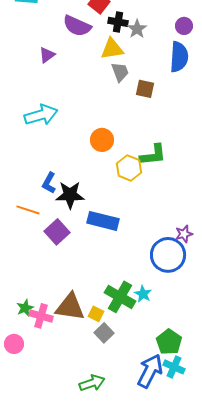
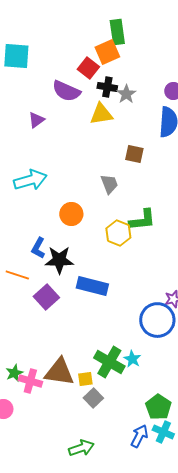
gray trapezoid: (120, 72) -> (109, 184), moved
orange circle: (102, 140) -> (71, 214), moved
yellow square: (96, 314) -> (85, 379), turned -35
blue arrow: (150, 371) -> (139, 436), size x0.7

